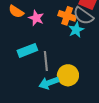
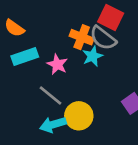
pink star: (36, 18) -> (57, 64), moved
cyan rectangle: (27, 50) -> (25, 56), moved
gray line: (46, 61) -> (51, 96), turned -48

